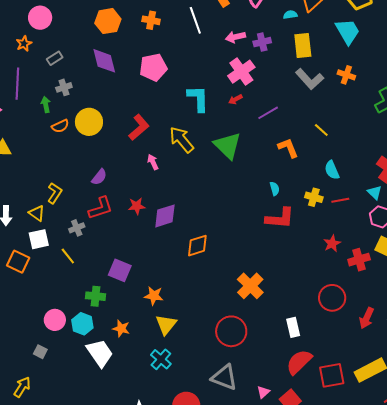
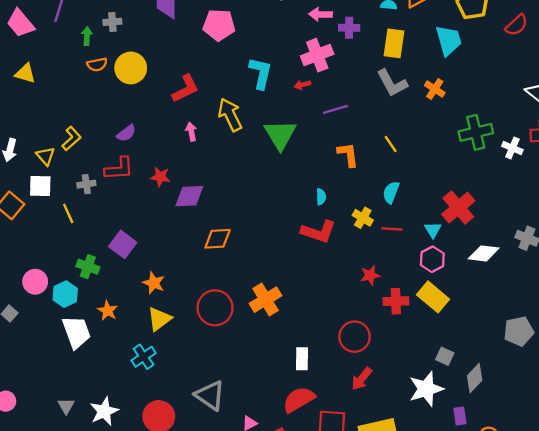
cyan semicircle: (332, 170) -> (391, 192), turned 30
red arrow: (367, 318) -> (362, 379), moved
red circle: (231, 331) -> (215, 308), moved

